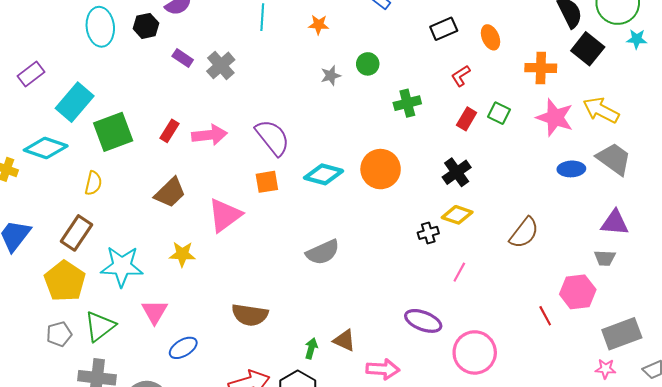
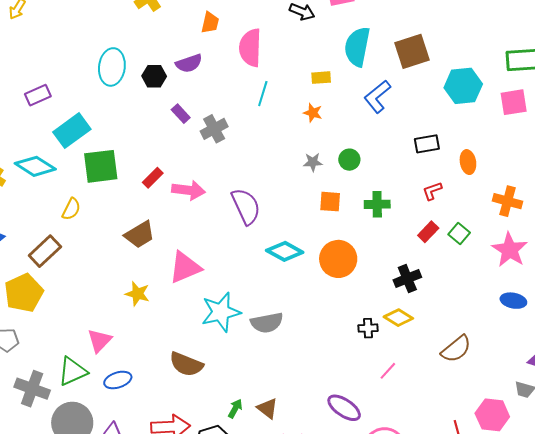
orange square: (267, 182) -> (330, 202), moved
cyan star: (122, 266) -> (221, 312), moved, turned -30
green triangle: (100, 326) -> (73, 371), moved

